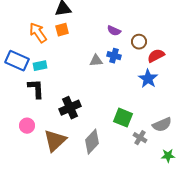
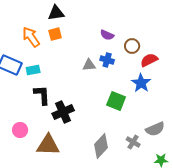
black L-shape: (36, 89) -> (42, 95), moved
green square: (123, 118) -> (116, 101), moved
brown triangle: (55, 141) -> (48, 145), turned 45
gray diamond: (92, 142) -> (101, 146), moved

